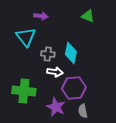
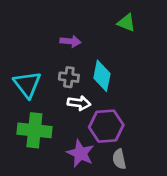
purple arrow: (41, 16) -> (70, 41), moved
cyan triangle: (26, 37) -> (27, 84), moved

